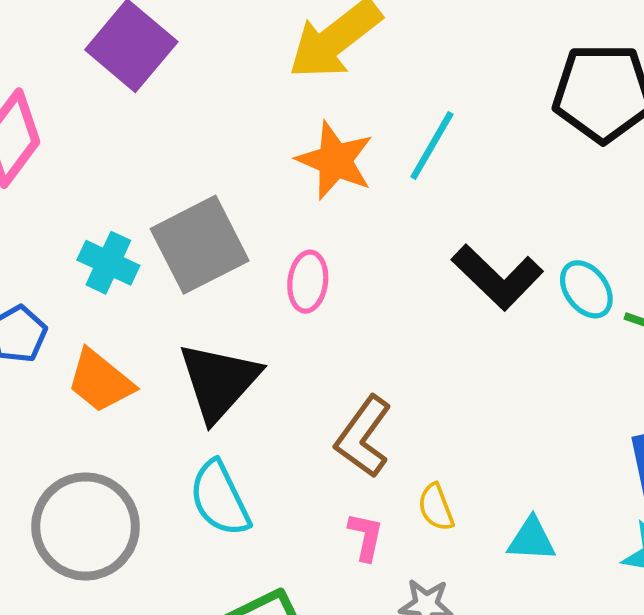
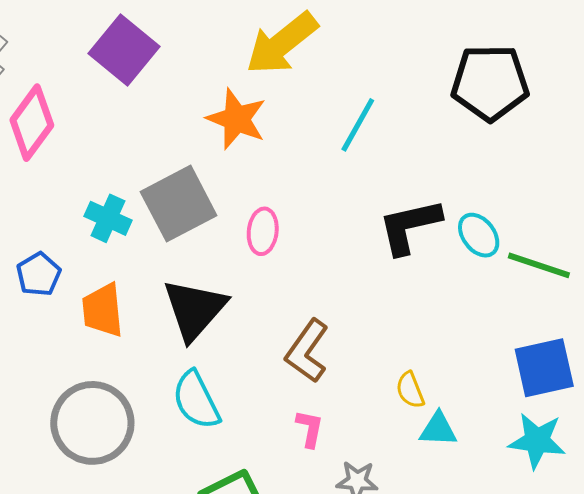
orange star: (335, 160) -> (237, 119), moved
black L-shape: (497, 277) -> (410, 226), turned 124
orange trapezoid: (100, 381) -> (103, 310), turned 46
yellow semicircle: (436, 507) -> (410, 390), moved

